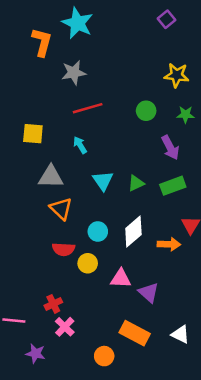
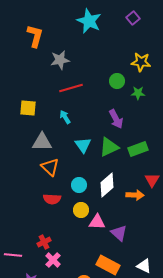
cyan star: (77, 23) -> (89, 21), moved
green circle: (146, 111) -> (117, 81), moved
green star: (186, 115) -> (138, 93), moved
purple arrow: (170, 148) -> (116, 119), moved
green triangle: (136, 183) -> (109, 147), size x1.5
yellow circle: (88, 263) -> (81, 210), moved

